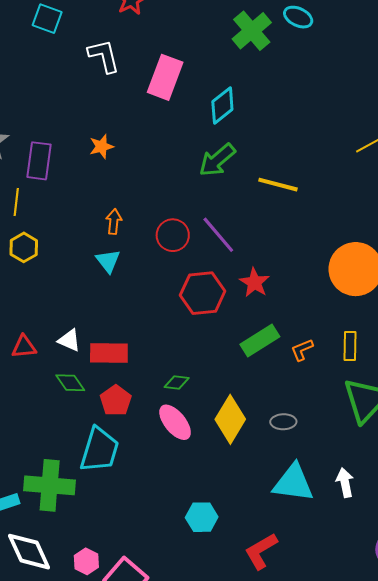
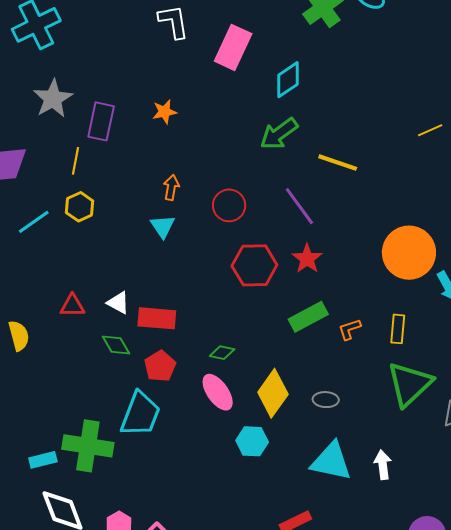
purple line: (218, 235) -> (299, 206), moved
cyan hexagon: (202, 517) -> (252, 441), moved

